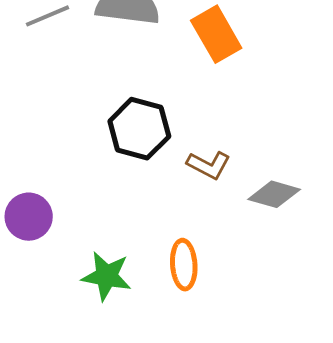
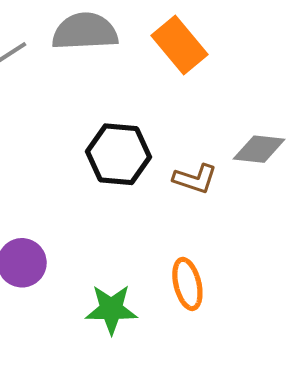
gray diamond: (274, 194) -> (259, 149), moved

